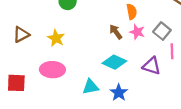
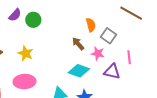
gray square: (162, 31) -> (109, 36), moved
pink star: (137, 32) -> (98, 53), moved

